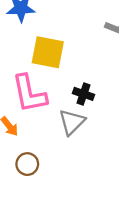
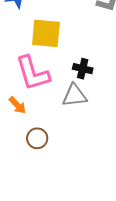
gray triangle: (72, 122) -> (74, 96), turned 44

